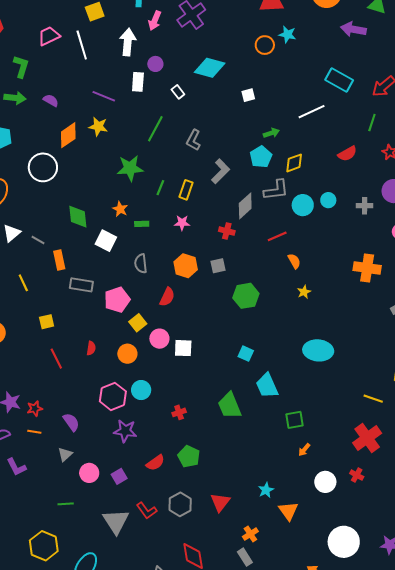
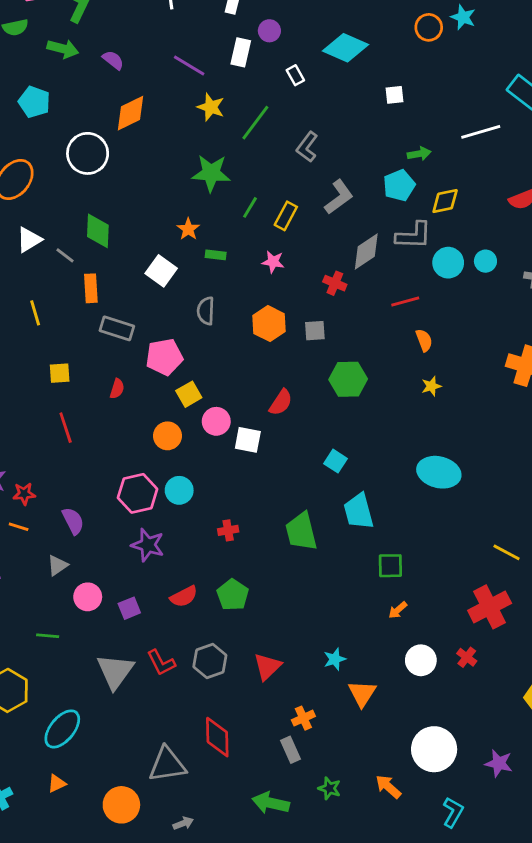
yellow star: (98, 126) -> (211, 107), moved
green diamond: (78, 217) -> (98, 231), moved
red semicircle: (167, 297) -> (281, 402), moved
red semicircle: (91, 348) -> (117, 389), moved

